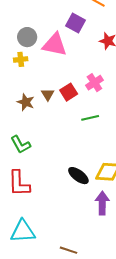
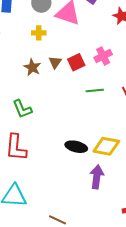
yellow cross: (21, 59) -> (39, 33), moved
black ellipse: (78, 176) -> (76, 147), turned -30

